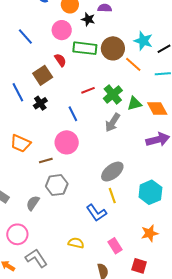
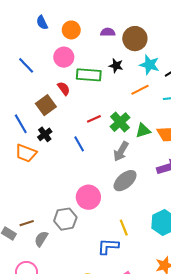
black star: (88, 19) -> (116, 66), moved
brown circle: (113, 48) -> (135, 39), moved
orange line: (133, 64) -> (140, 90), turned -66
pink circle: (67, 142) -> (88, 197), moved
orange trapezoid: (21, 143) -> (26, 153), moved
brown line: (46, 161) -> (27, 223), moved
gray ellipse: (112, 172) -> (125, 181), moved
blue L-shape: (96, 213) -> (108, 246), turned 130

